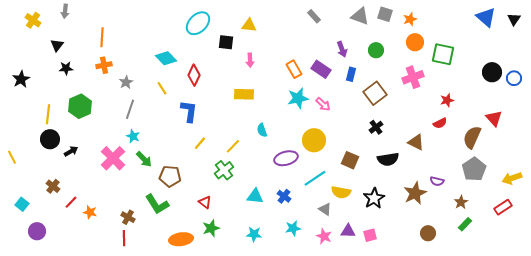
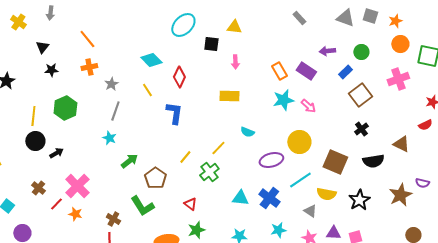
orange line: (102, 37) -> (87, 39), turned -42
purple arrow: (342, 49) -> (327, 51), turned 105
blue rectangle: (351, 74) -> (345, 72), moved, turned 32
cyan semicircle: (262, 130) -> (247, 132), turned -48
cyan star: (133, 136) -> (109, 138), moved
yellow line: (200, 143) -> (185, 157), moved
pink cross: (113, 158) -> (77, 186), moved
green arrow: (144, 159) -> (129, 161), turned -84
brown square: (350, 160) -> (335, 162), size x1.4
brown pentagon: (170, 176) -> (155, 178), turned 30
blue cross: (284, 196) -> (269, 198), size x1.5

